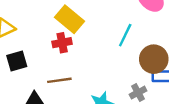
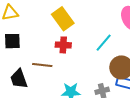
red cross: (62, 43) -> (63, 45), moved

